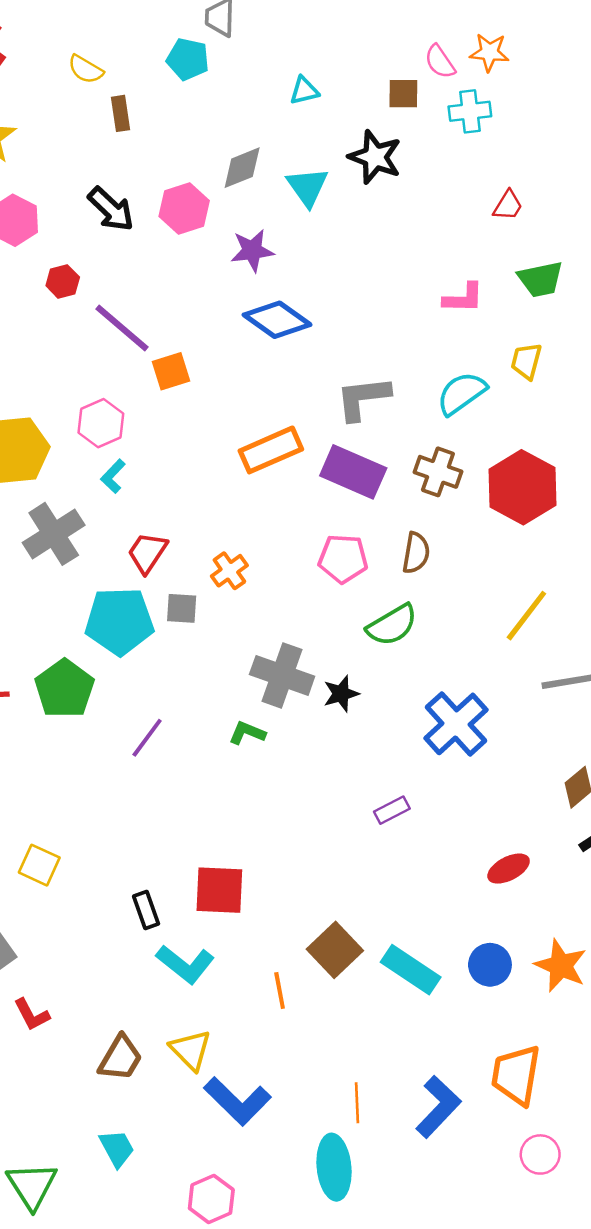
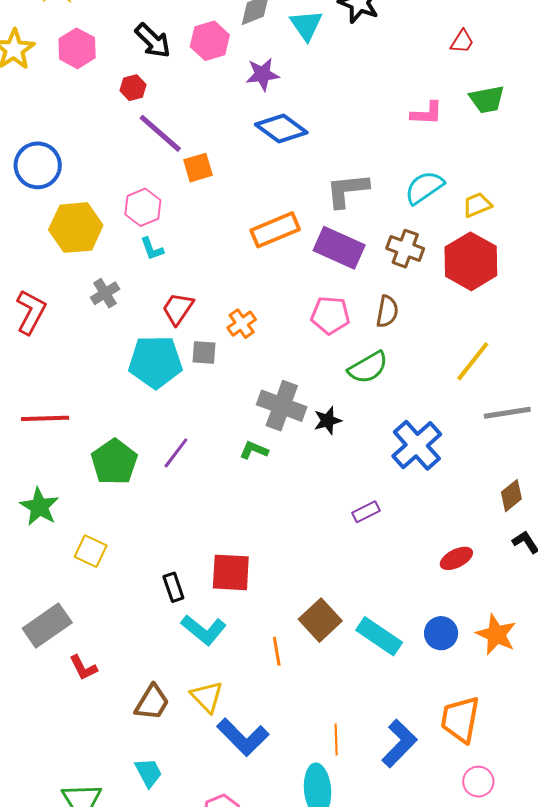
red hexagon: (63, 281) -> (133, 88), moved
yellow trapezoid: (526, 361) -> (477, 205), moved, turned 52
cyan L-shape: (113, 476) -> (152, 249), turned -64
gray cross: (54, 534) -> (105, 293), size x0.6
green pentagon: (64, 689) -> (114, 462), moved

